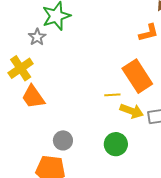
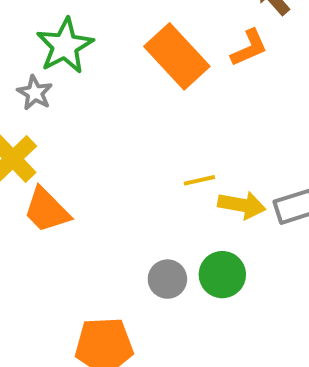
orange rectangle: (137, 76) -> (177, 56), moved
gray circle: (63, 140) -> (167, 279), moved

